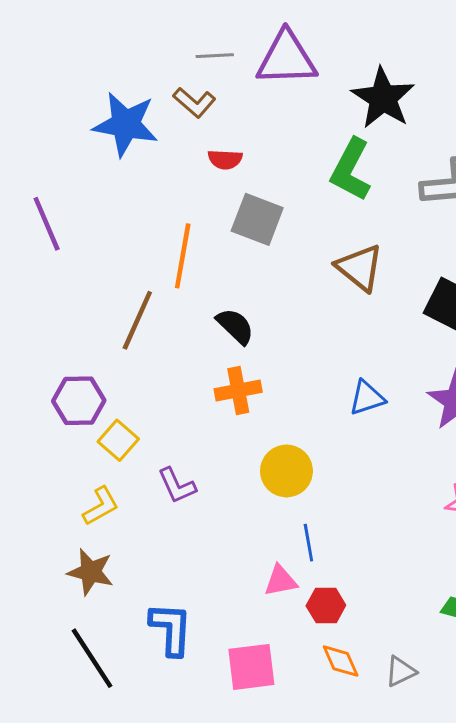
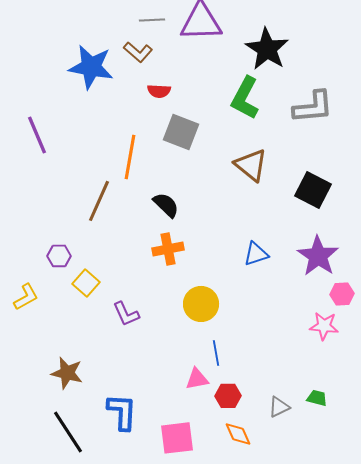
purple hexagon: (79, 401) -> (59, 256), size x0.7
yellow L-shape: (101, 506) -> (26, 297), moved
gray triangle: (401, 671) -> (279, 407), moved

